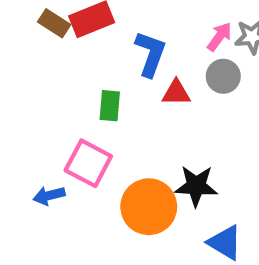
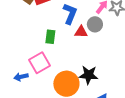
gray circle: (223, 76) -> (95, 24), moved
pink square: (88, 163) -> (40, 63), turned 30

